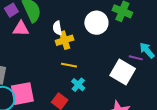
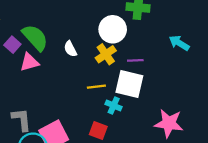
yellow cross: (65, 40) -> (106, 54), moved
purple line: (136, 58) -> (135, 60), moved
white square: (123, 72) -> (129, 84), moved

